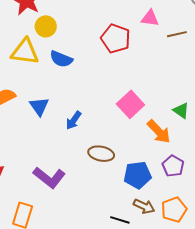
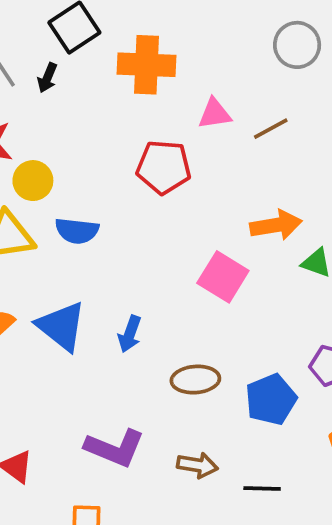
blue triangle: (39, 106) -> (61, 326), size x1.4
orange arrow: (159, 132) -> (276, 225), moved, turned -40
brown arrow: (144, 206) -> (197, 465), moved

